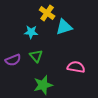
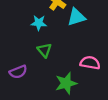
purple semicircle: (13, 60) -> (18, 72), moved
green star: (43, 85) -> (66, 83), moved

